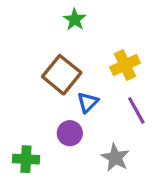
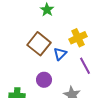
blue triangle: (88, 102) -> (60, 54), moved

